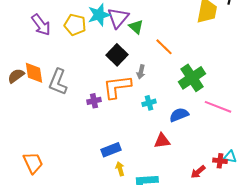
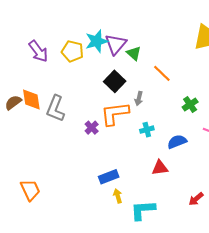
green cross: (192, 78) -> (190, 105), size x0.6
purple cross: (94, 101) -> (92, 128), turned -32

